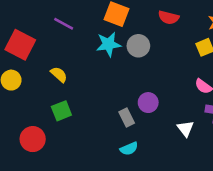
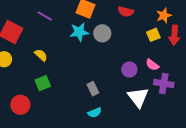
purple circle: (148, 103) -> (129, 70), moved
white triangle: (185, 129) -> (138, 97), size x1.6

